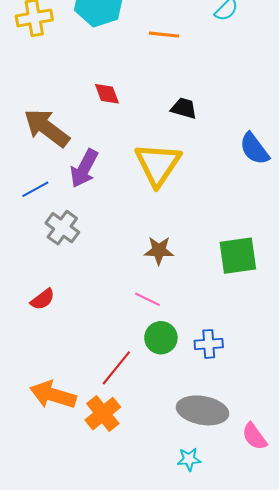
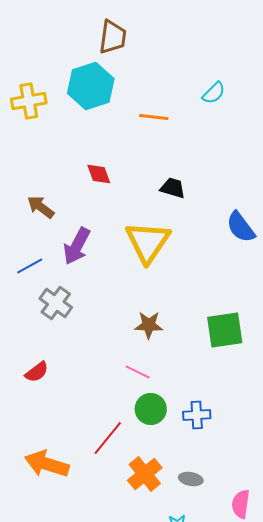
brown arrow: (47, 128) -> (41, 207), size x0.6
gray ellipse: (202, 410) -> (191, 479), size x0.5
orange cross: (103, 414) -> (145, 474), moved
pink semicircle: (254, 436) -> (241, 504), turned 44

